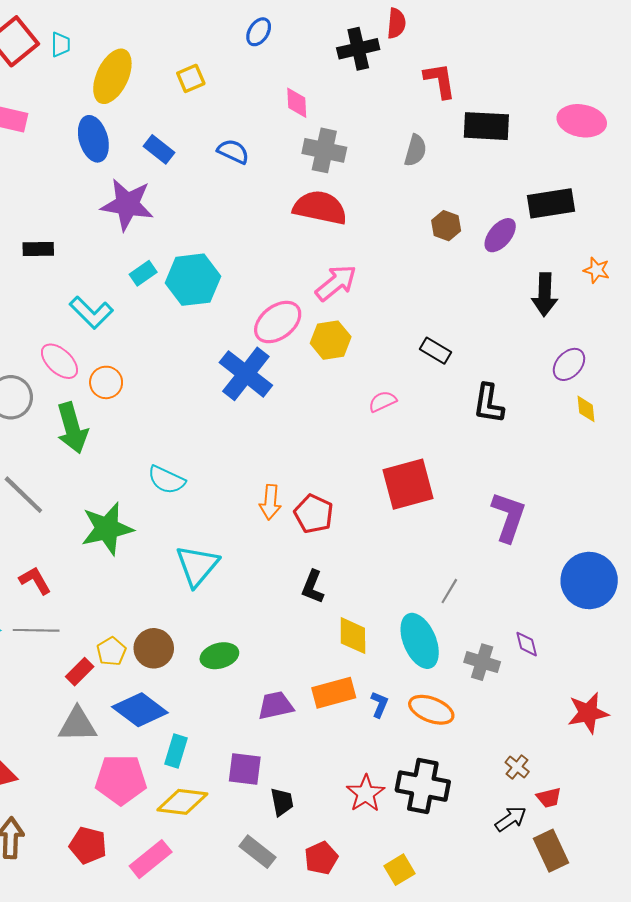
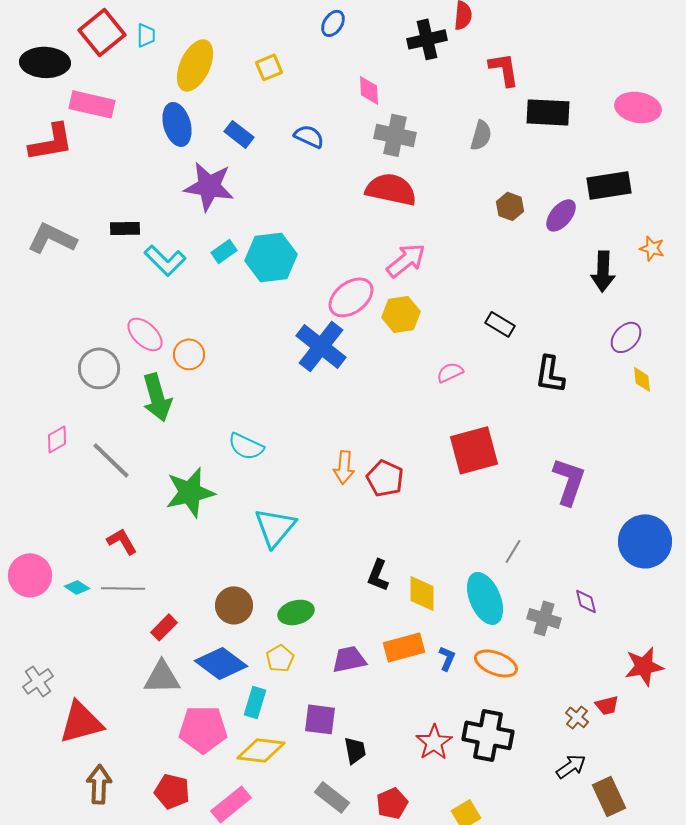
cyan L-shape: (91, 312) -> (165, 260), moved
black L-shape: (313, 587) -> (378, 575), moved
yellow pentagon: (111, 651) -> (280, 658), moved
red trapezoid: (549, 798) -> (607, 705), moved

